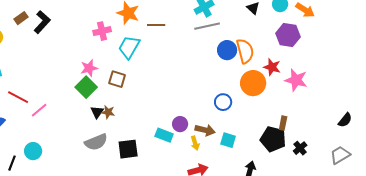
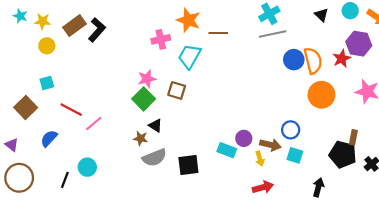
brown rectangle: (21, 18) -> (75, 26), size x1.5
red star: (272, 67) -> (342, 59), moved, turned 30
blue circle: (223, 102) -> (291, 130), moved
black triangle: (97, 112) -> (155, 126), turned -32
brown star: (108, 112) -> (141, 138), moved

